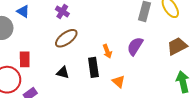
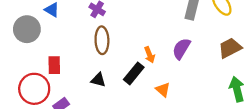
brown ellipse: (66, 38) -> (102, 40), turned -55
black rectangle: (93, 67) -> (134, 73), turned 48

